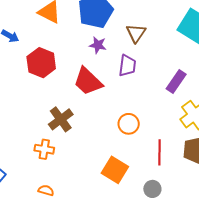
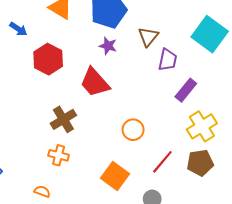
purple trapezoid: (127, 66) -> (168, 60), moved
orange cross: (44, 149) -> (59, 155), moved
red line: (159, 152) -> (162, 162), turned 35

